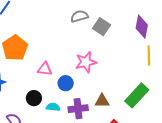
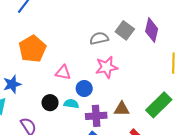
gray semicircle: (79, 16) -> (99, 38), moved
purple diamond: (142, 27) -> (152, 30), moved
cyan semicircle: (53, 107) -> (71, 104), moved

